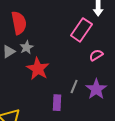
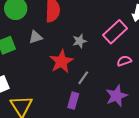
gray star: (26, 47) -> (80, 41), moved
gray line: (74, 87) -> (83, 78), moved

